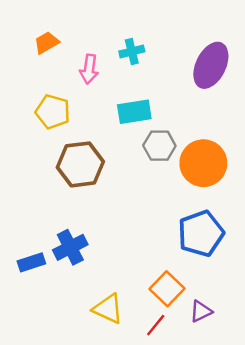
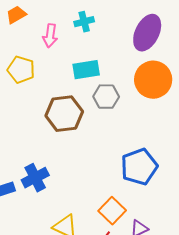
orange circle: (203, 163) -> (153, 80), moved
brown hexagon: (80, 164) -> (64, 114), moved

